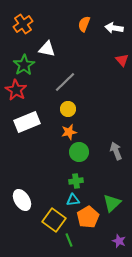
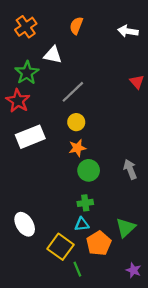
orange semicircle: (84, 24) -> (76, 26), moved
red triangle: (122, 60) -> (137, 82), moved

